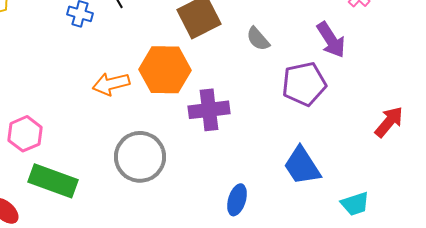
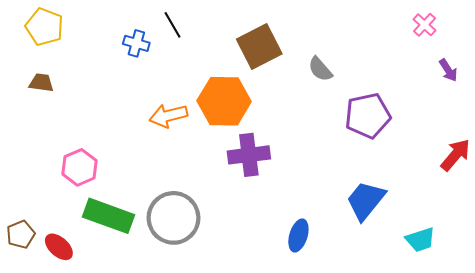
purple arrow: (331, 40) -> (448, 70), moved, size x0.6
purple cross: (209, 110) -> (249, 155), moved
gray circle: (140, 157) -> (174, 218), moved
blue trapezoid: (302, 166) -> (366, 200), turned 72

